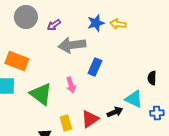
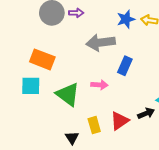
purple arrow: (54, 25) -> (76, 13), moved, turned -144
pink arrow: (71, 85) -> (99, 85), turned -70

